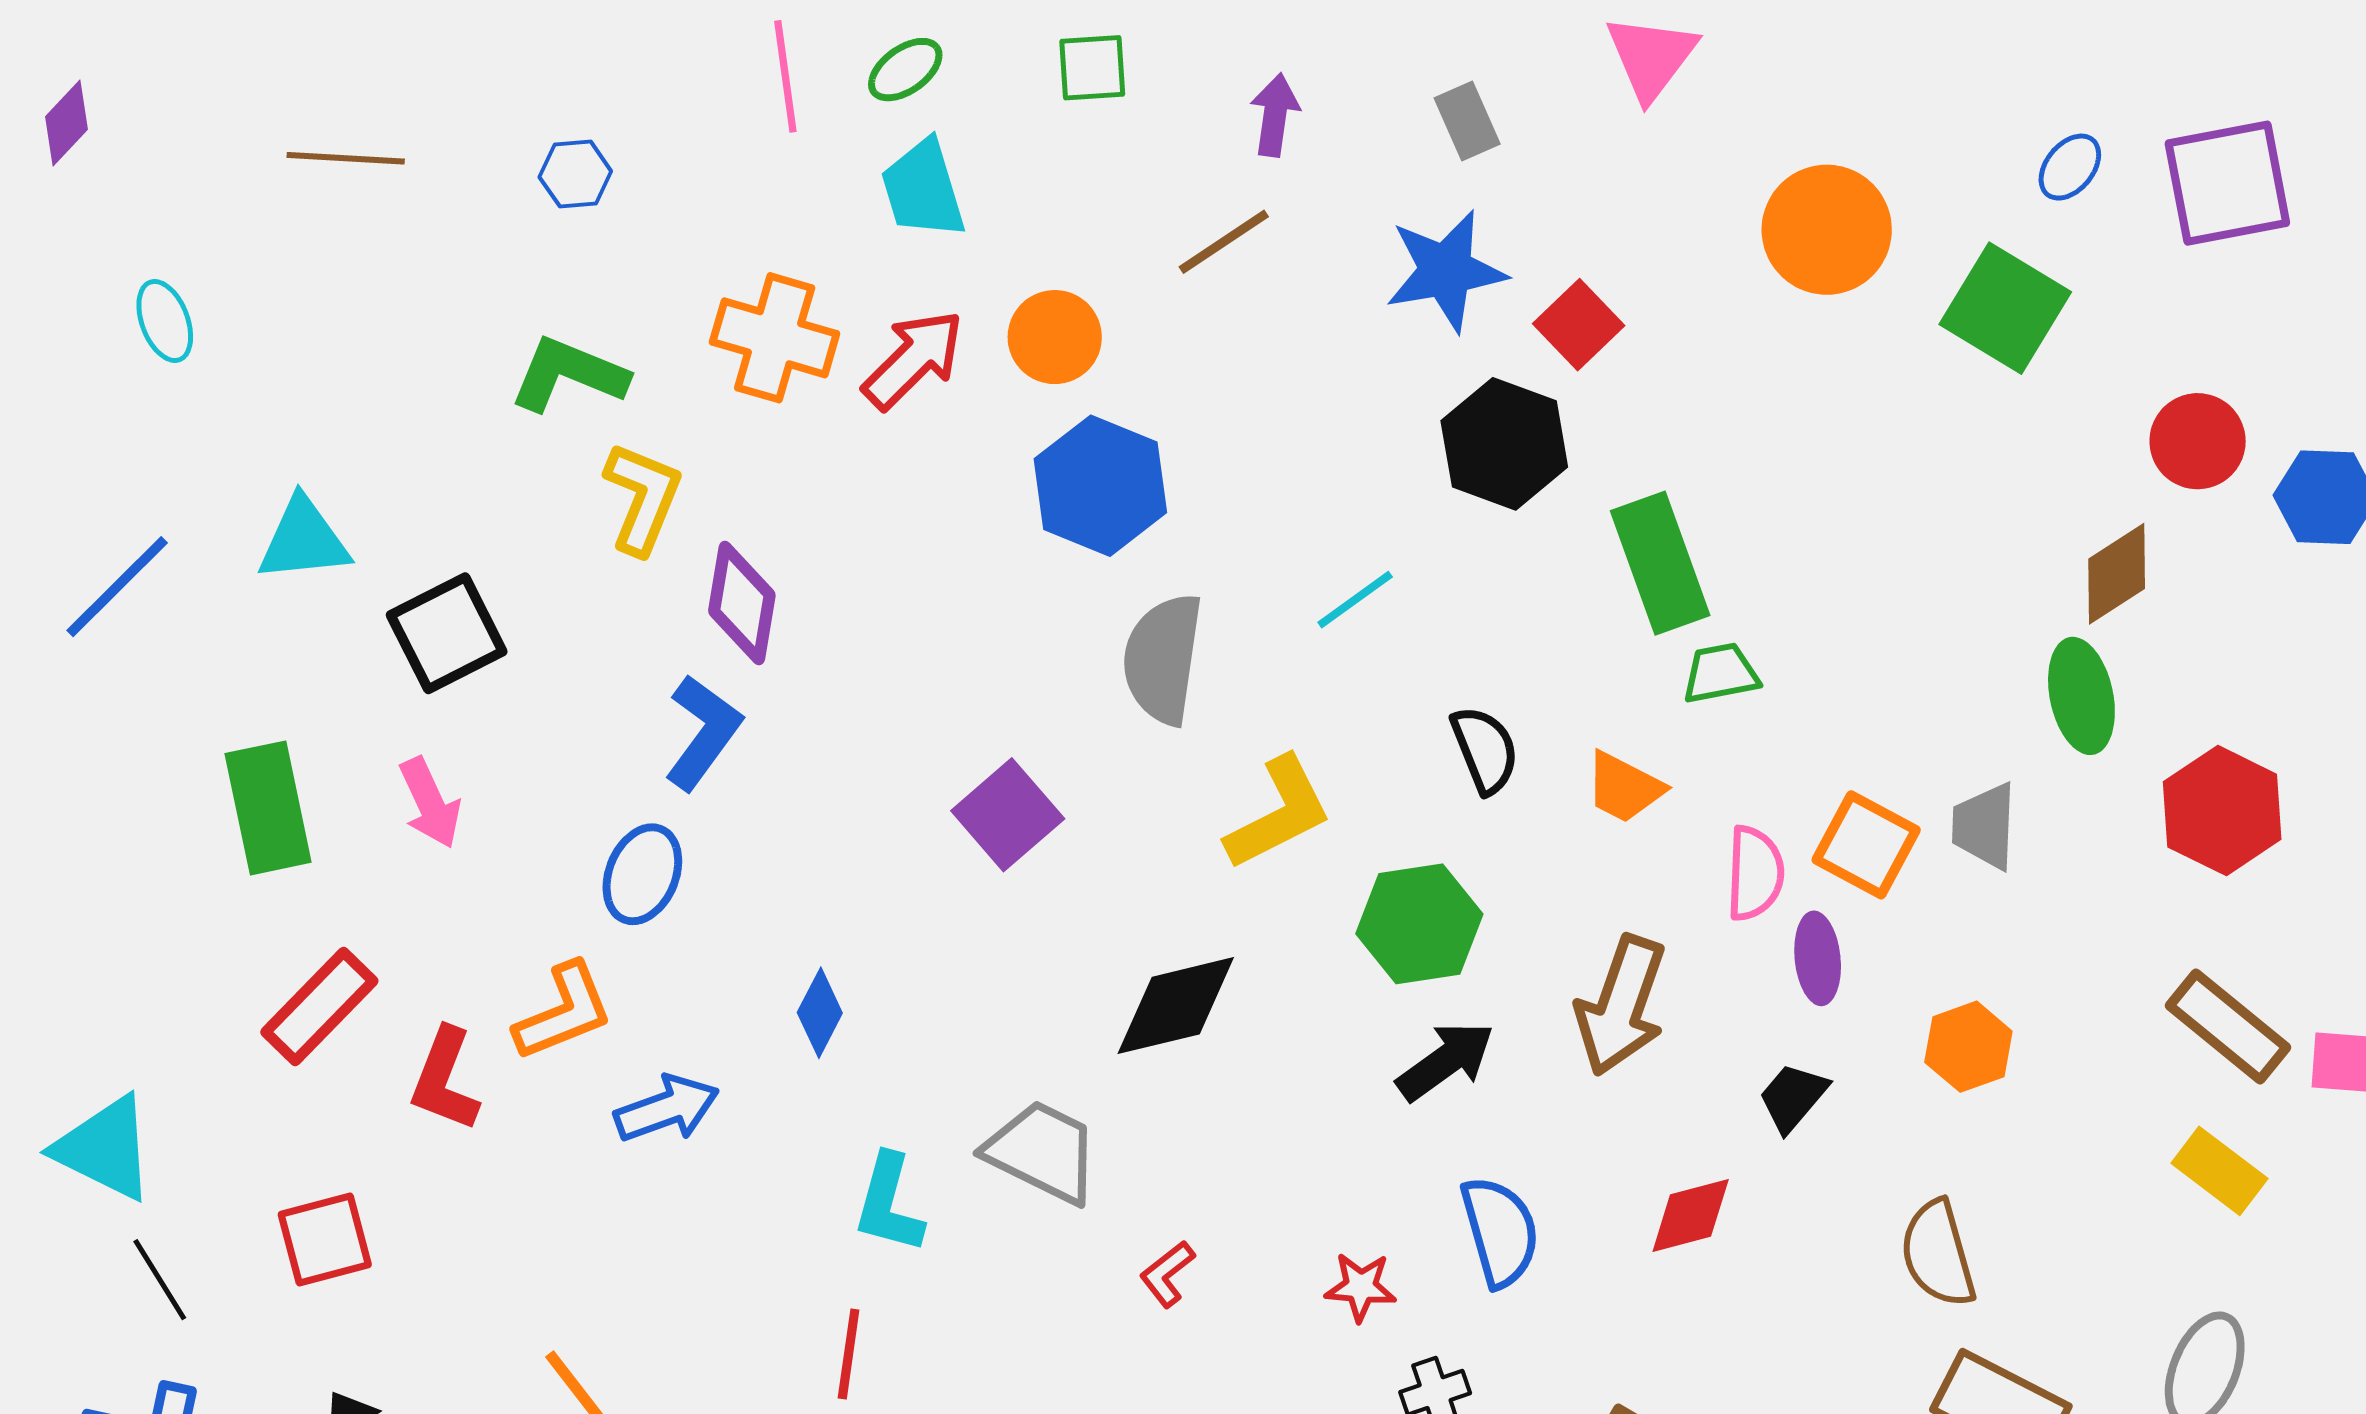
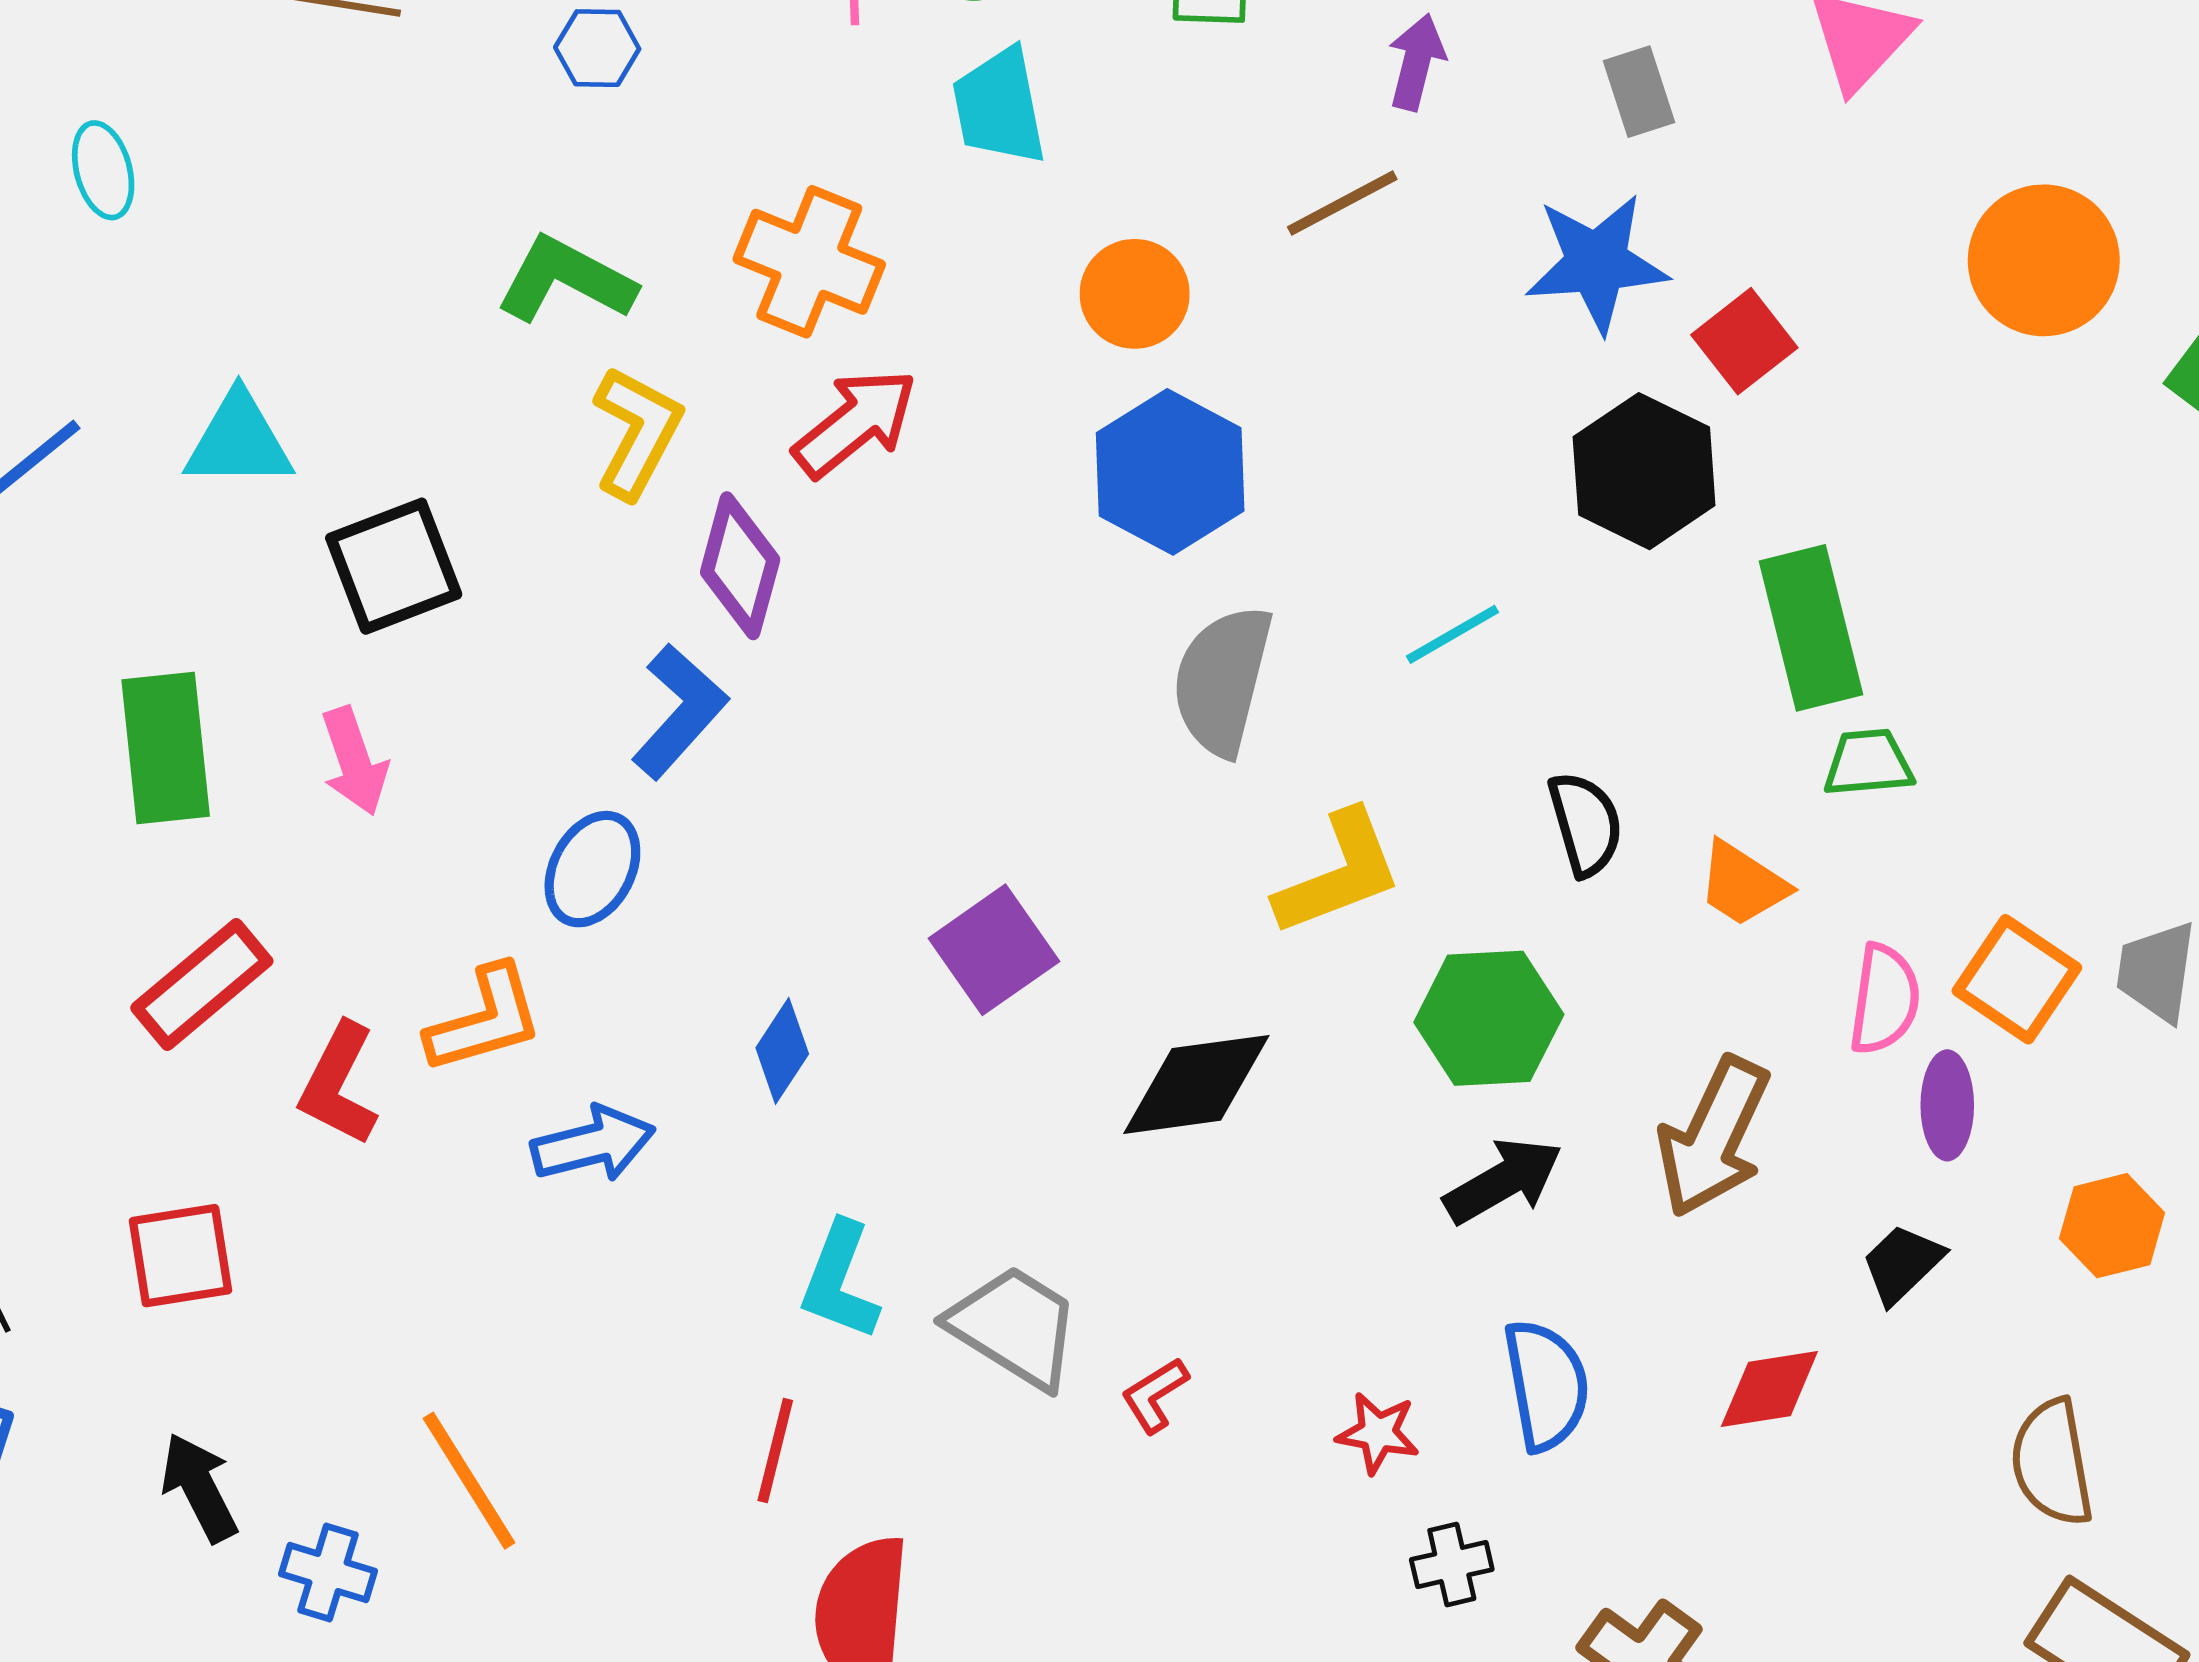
red arrow: (913, 359) -> (855, 423), moved
purple square: (1008, 815) -> (994, 950), moved
gray trapezoid: (1042, 1152) -> (1014, 1327), moved

